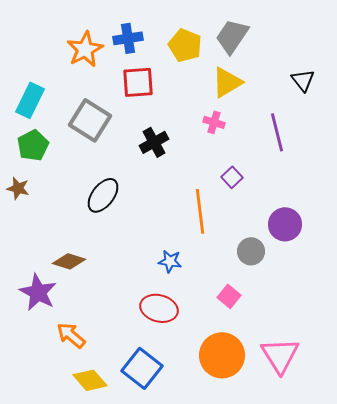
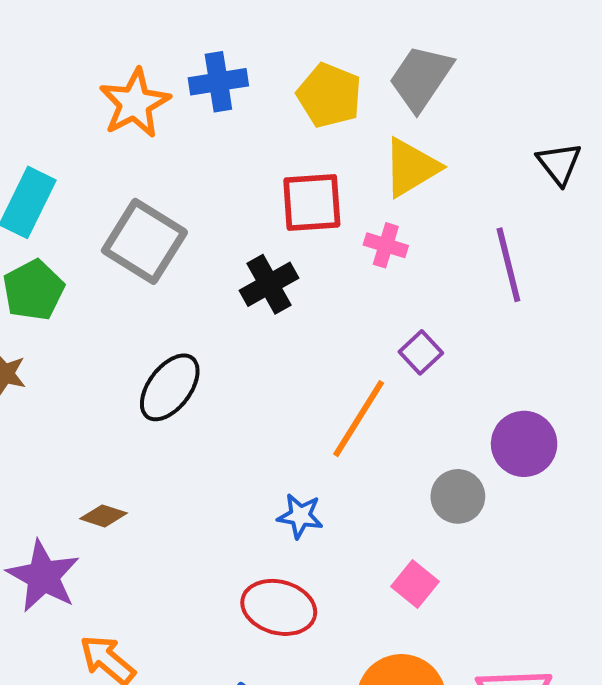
red square: (138, 82) -> (312, 202), moved
orange line: (200, 211) -> (359, 419), turned 39
brown diamond: (69, 261) -> (104, 516), size x0.7

